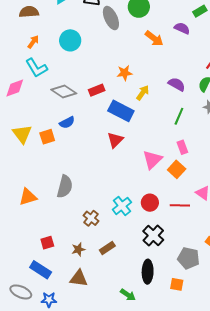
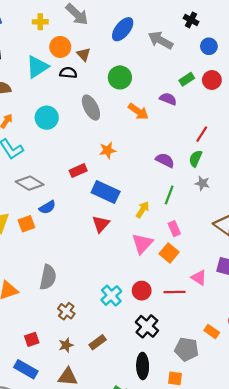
gray ellipse: (111, 18) -> (91, 108), moved
gray diamond: (64, 92) -> (30, 183), moved
yellow arrow: (143, 93) -> (143, 210), moved
brown cross: (91, 218) -> (66, 311), moved

